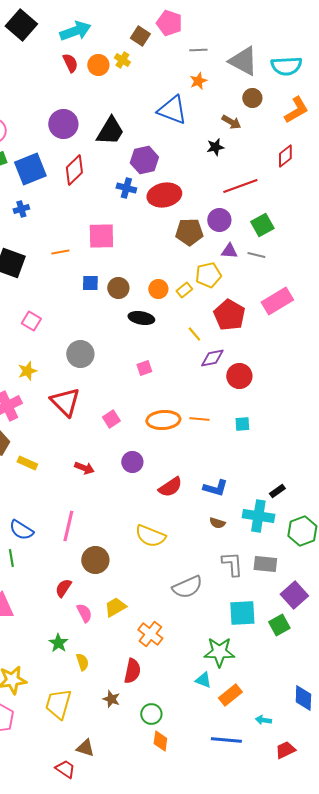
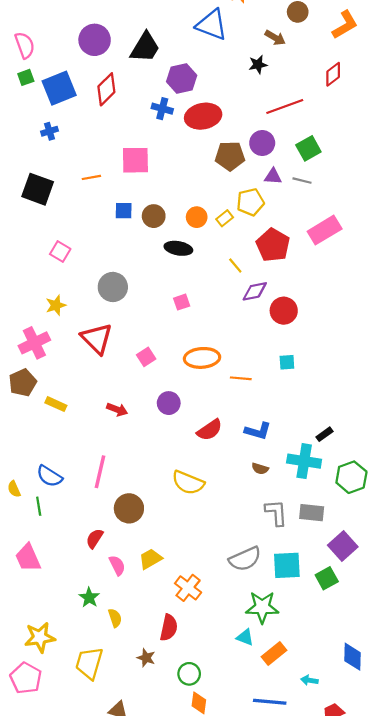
orange line: (199, 419) -> (241, 378), moved
gray semicircle: (187, 587) -> (245, 559), moved

